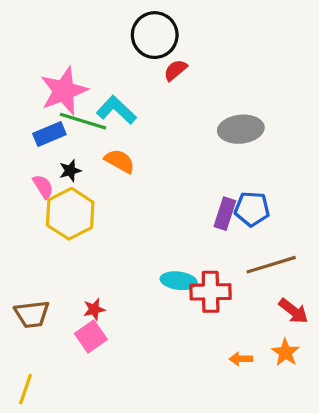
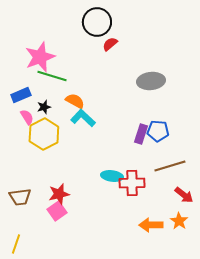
cyan L-shape: (116, 110) -> (83, 118), moved
blue rectangle: (49, 134) -> (21, 95), moved
red star: (94, 309) -> (59, 194), size x1.5
orange arrow: (241, 359) -> (151, 225), size x1.6

